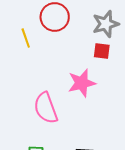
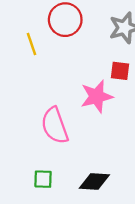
red square: (102, 51) -> (120, 71), moved

